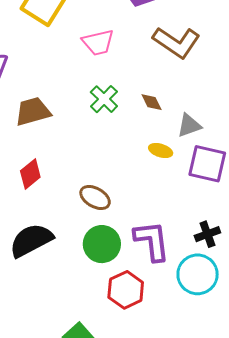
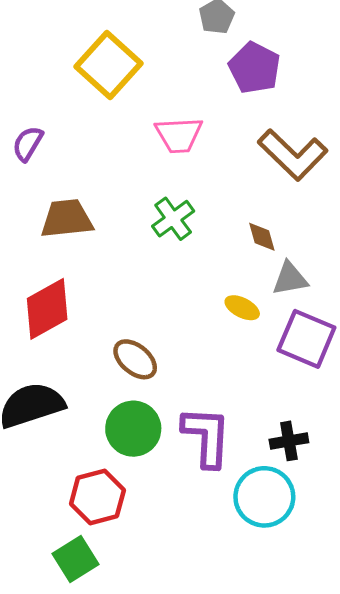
brown diamond: (152, 102) -> (262, 237), moved
red diamond: (30, 174) -> (47, 309), size x1.4
red hexagon: (126, 290) -> (97, 497), moved

